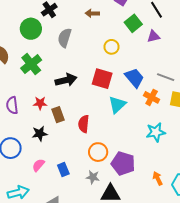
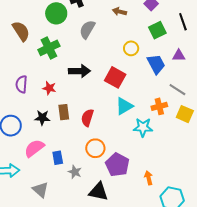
purple triangle: (153, 36) -> (179, 56), moved
blue trapezoid: (134, 78) -> (156, 64), moved
orange cross: (152, 97) -> (159, 106), turned 35
brown rectangle: (58, 115) -> (64, 112), moved
cyan star: (156, 132) -> (143, 127), moved
pink semicircle: (38, 165) -> (34, 148), size x1.5
gray star: (93, 177) -> (75, 172), moved
orange arrow: (158, 178) -> (149, 178), moved

